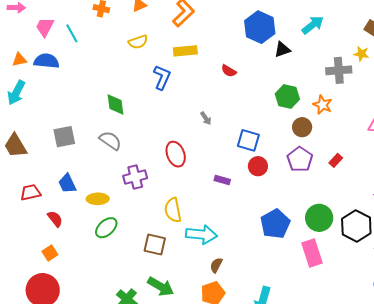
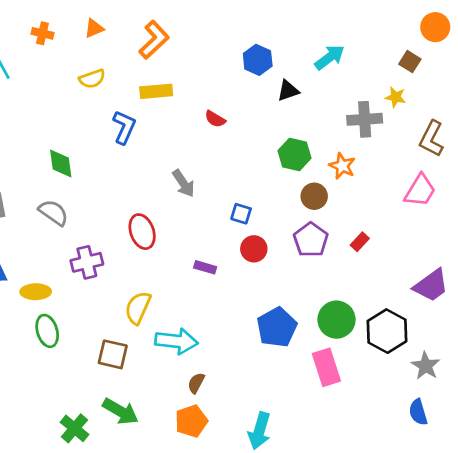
blue hexagon: (260, 27) -> (258, 60), size x0.7
gray arrow: (206, 118) -> (183, 183), size x1.5
blue square: (248, 140) -> (241, 214), size x0.7
yellow semicircle: (173, 210) -> (138, 308), turned 35
green ellipse: (106, 228) -> (47, 331), turned -65

